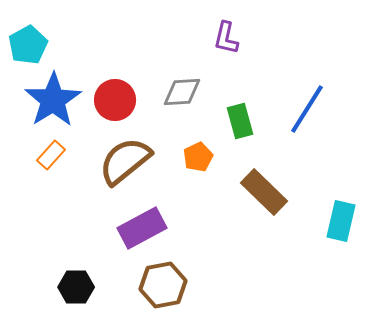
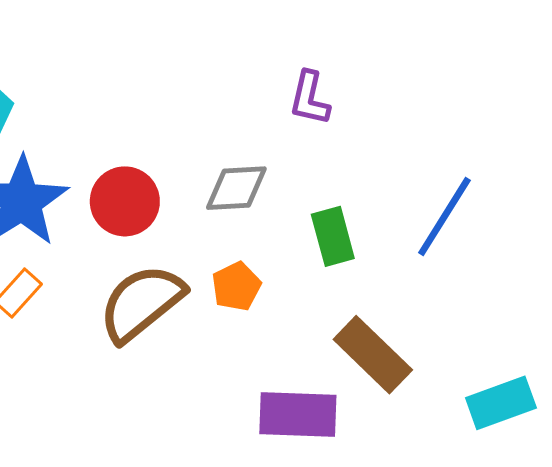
orange pentagon: (198, 157) -> (236, 286), moved
cyan rectangle: (341, 221) -> (501, 403), turned 57
purple rectangle: (142, 228) -> (298, 414), moved, turned 30

